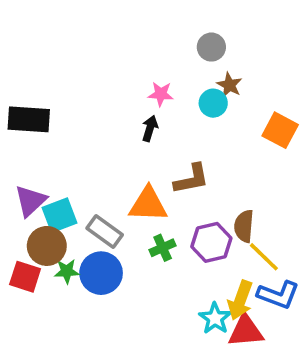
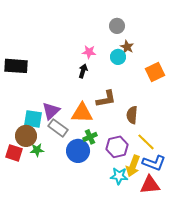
orange square: (280, 130) -> (155, 72), turned 36
purple triangle: (31, 201) -> (51, 111), moved
cyan square: (59, 215) -> (33, 119), turned 30
brown semicircle: (244, 226) -> (132, 115), moved
purple hexagon: (211, 242) -> (117, 147), moved
blue circle: (101, 273) -> (78, 151), moved
cyan star: (215, 318) -> (119, 176), turned -30
red triangle: (246, 331) -> (150, 185), moved

